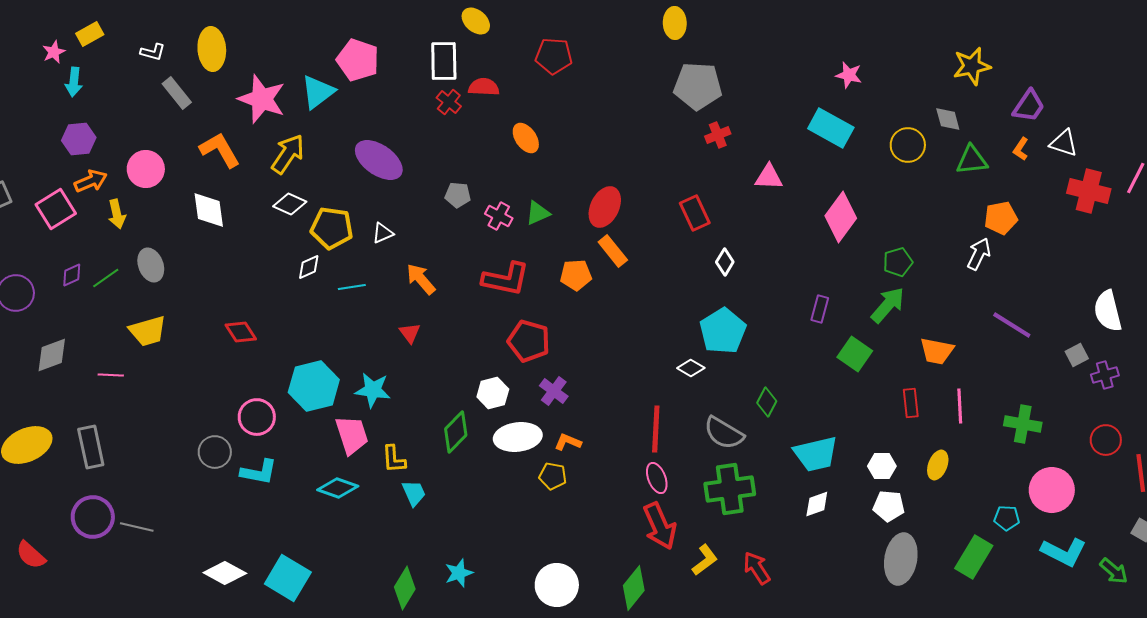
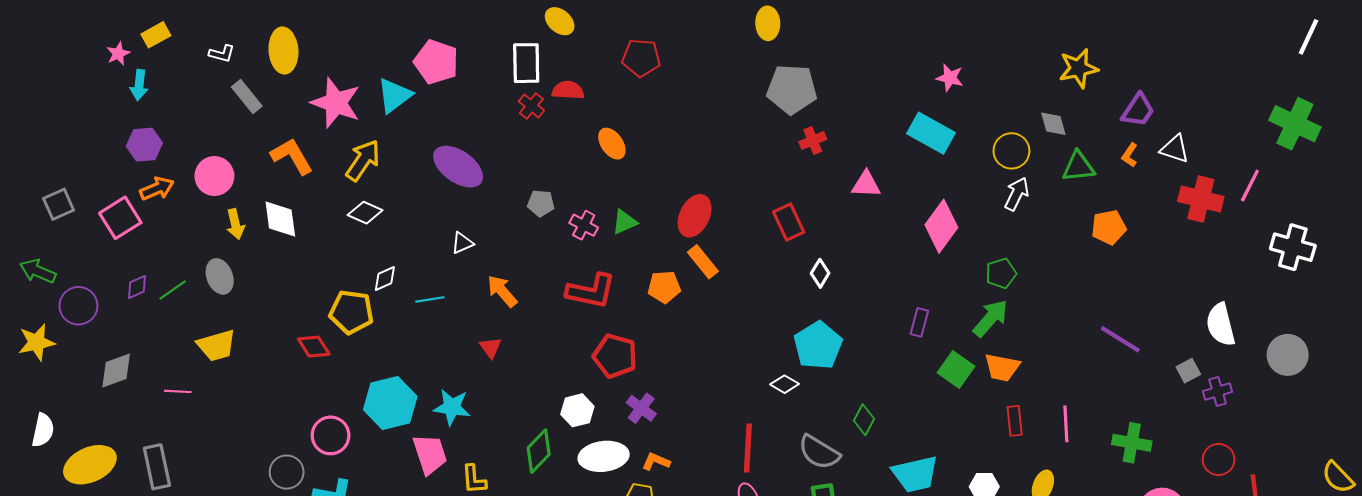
yellow arrow: (117, 214) -> (235, 224), moved
yellow pentagon: (332, 228) -> (351, 312), moved
white arrow: (979, 254) -> (1017, 194), moved
orange trapezoid: (937, 351) -> (1002, 367), moved

